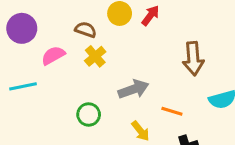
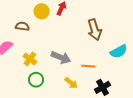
yellow cross: (95, 56) -> (30, 59), moved
gray arrow: (133, 89) -> (61, 57), turned 54

